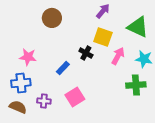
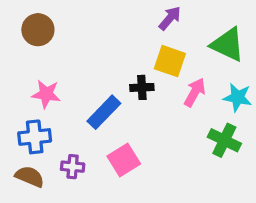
brown circle: (52, 18) -> (38, 30), moved
black cross: (86, 53) -> (142, 87), turned -32
blue rectangle: (63, 68) -> (104, 112), size x1.5
green cross: (136, 85) -> (224, 140), turned 30

